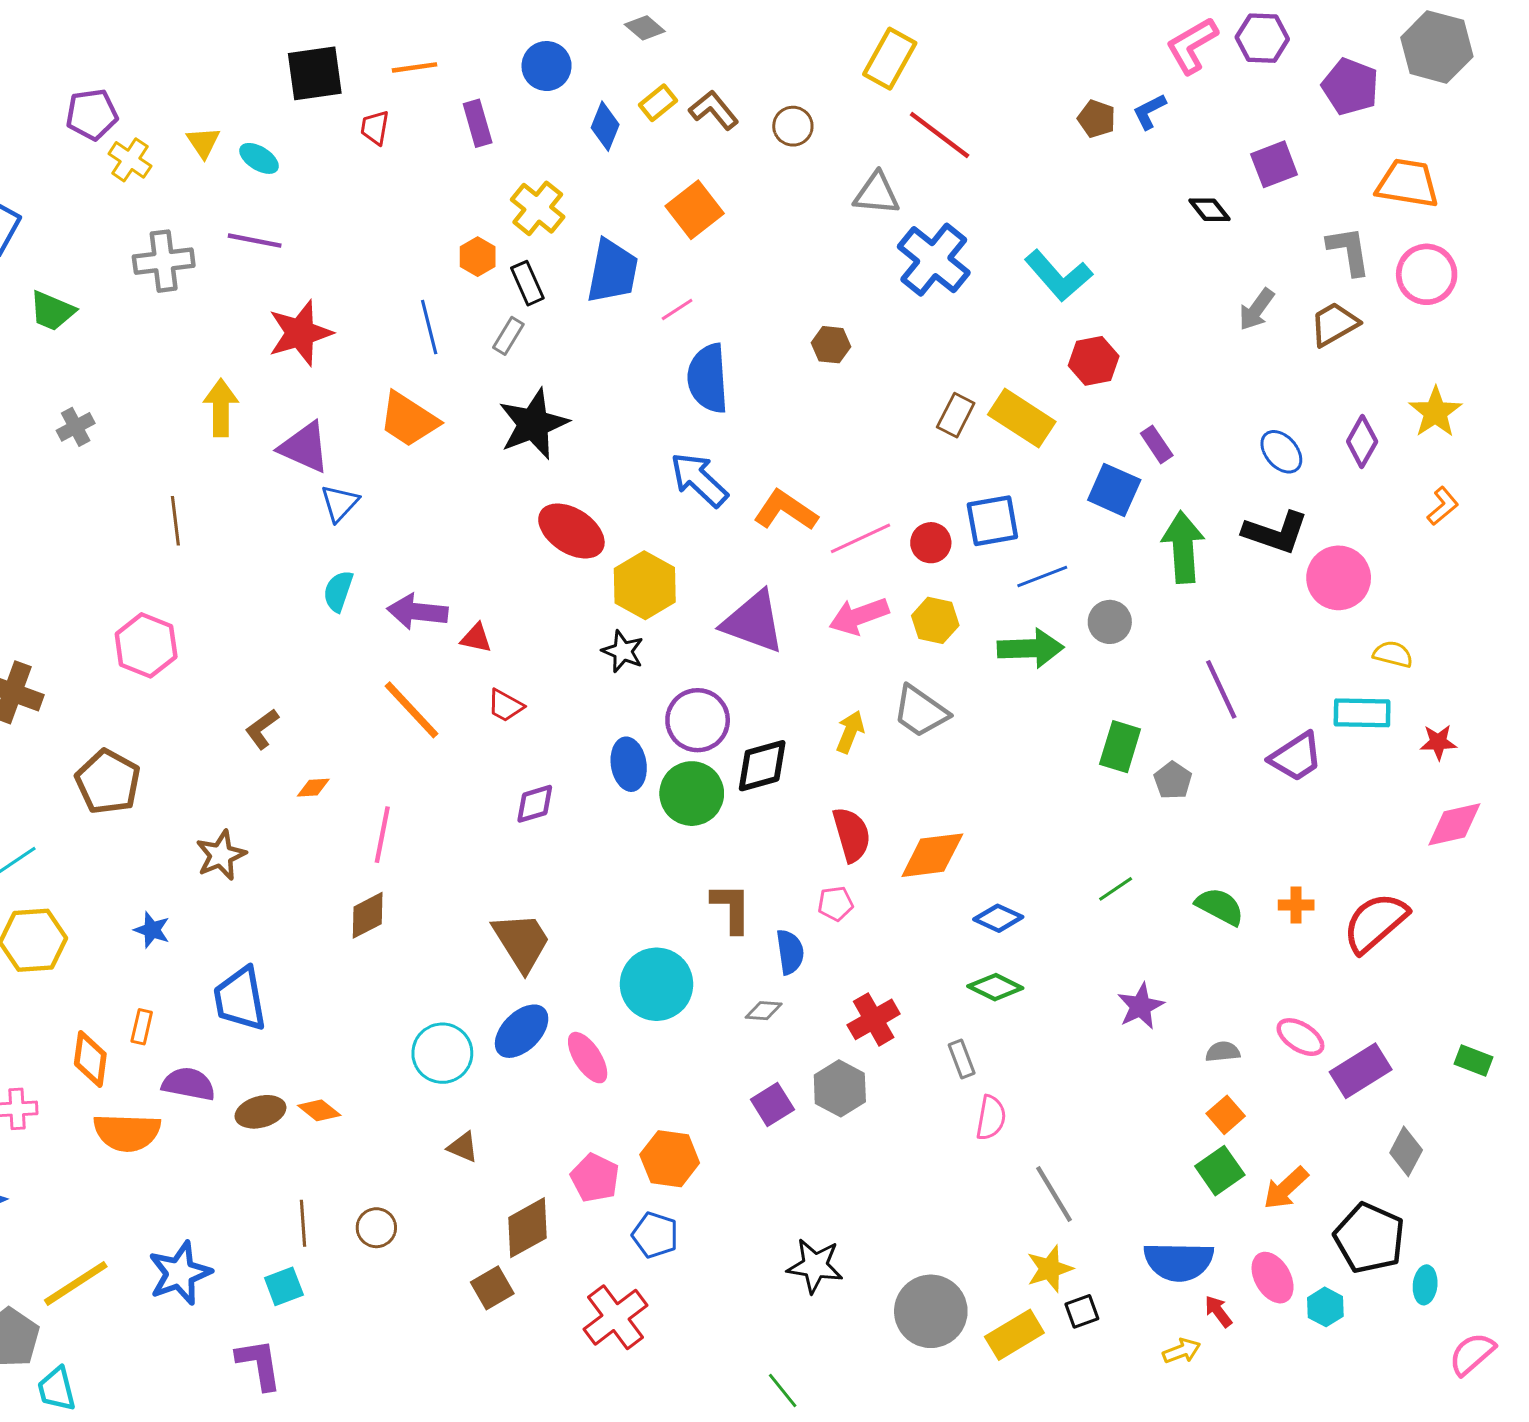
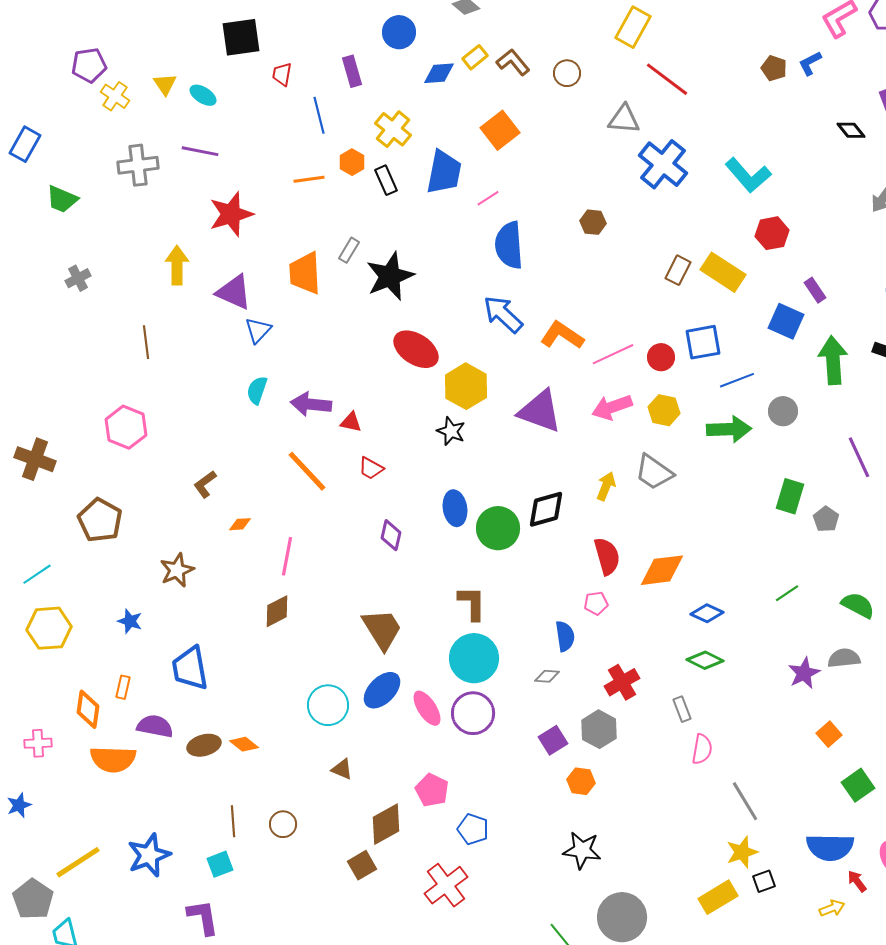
orange line: (414, 67) -> (309, 179), moved
blue diamond: (605, 126) -> (439, 73), turned 64
blue line: (429, 327) -> (319, 115), moved
gray rectangle: (508, 336) -> (349, 250), moved
orange trapezoid: (409, 420) -> (305, 273), turned 54
purple circle: (698, 720) -> (473, 713), moved
purple diamond: (535, 804) -> (391, 535), turned -60
brown L-shape: (731, 908) -> (472, 603), moved
gray semicircle: (1223, 1052) -> (844, 658), moved, size x1.4
orange square: (1226, 1115) -> (829, 734), moved
orange hexagon: (670, 1159) -> (581, 781), moved, size x0.7
gray circle: (931, 1311) -> (622, 917), moved

